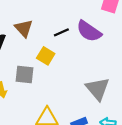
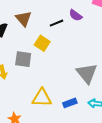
purple semicircle: (89, 31) -> (76, 15), moved, size x0.6

